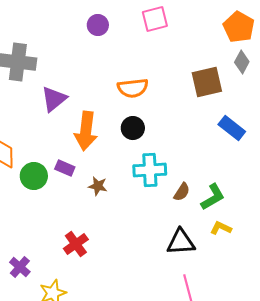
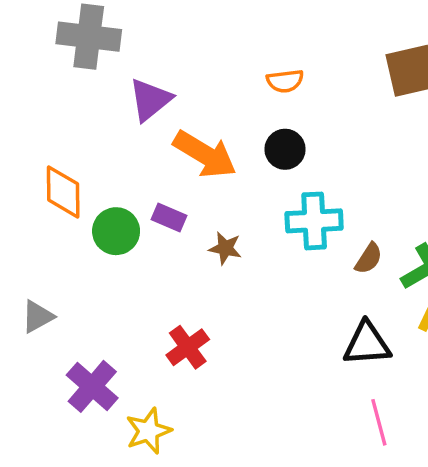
orange semicircle: (133, 88) -> (285, 81), size x0.7
orange arrow: (86, 131) -> (205, 154), turned -66
purple cross: (20, 267) -> (92, 386), size x1.4

